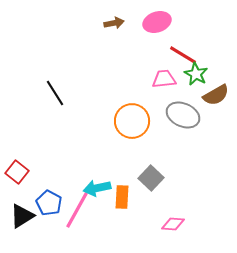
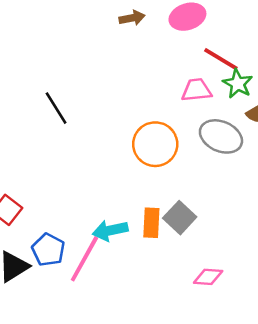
orange rectangle: (122, 197) -> (151, 223), moved

